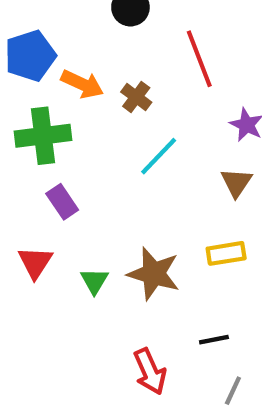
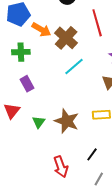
brown cross: (136, 97) -> (66, 38), size x1.6
green cross: (43, 136) -> (21, 52), size x0.7
black line: (214, 340) -> (92, 154), turned -48

